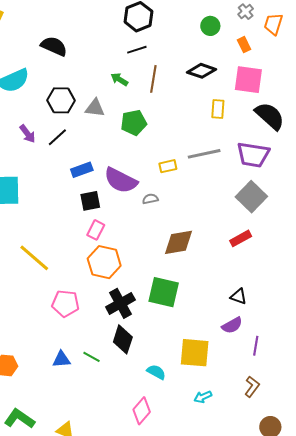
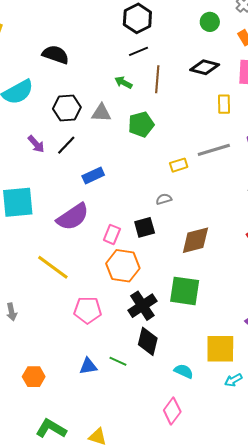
purple semicircle: (121, 180) -> (73, 217), moved, turned -56
black square: (90, 201) -> (145, 227), moved
cyan arrow: (203, 397) -> (233, 380), moved

